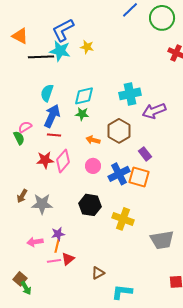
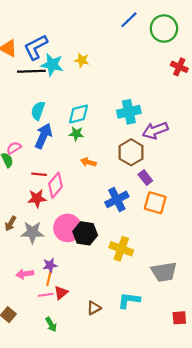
blue L-shape: (63, 30) -> (36, 47), moved
brown hexagon: (119, 131) -> (131, 152), moved
red line: (54, 135) -> (39, 174), moved
red star: (45, 160) -> (37, 198), moved
pink circle: (93, 166) -> (68, 228), moved, size x1.6
orange square: (139, 177) -> (155, 203), moved
green arrow: (26, 288) -> (51, 324), moved
cyan L-shape: (122, 292) -> (129, 300), moved

